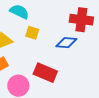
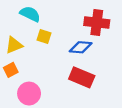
red rectangle: (45, 73) -> (82, 77), moved

